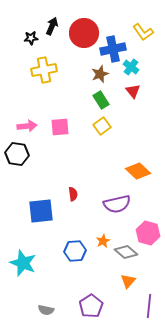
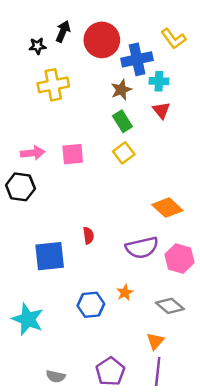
cyan cross: (131, 67) -> (159, 81), turned -35
pink hexagon: (148, 233) -> (180, 259), moved
gray diamond: (126, 252) -> (170, 306), moved
purple line: (149, 306) -> (158, 372), moved

